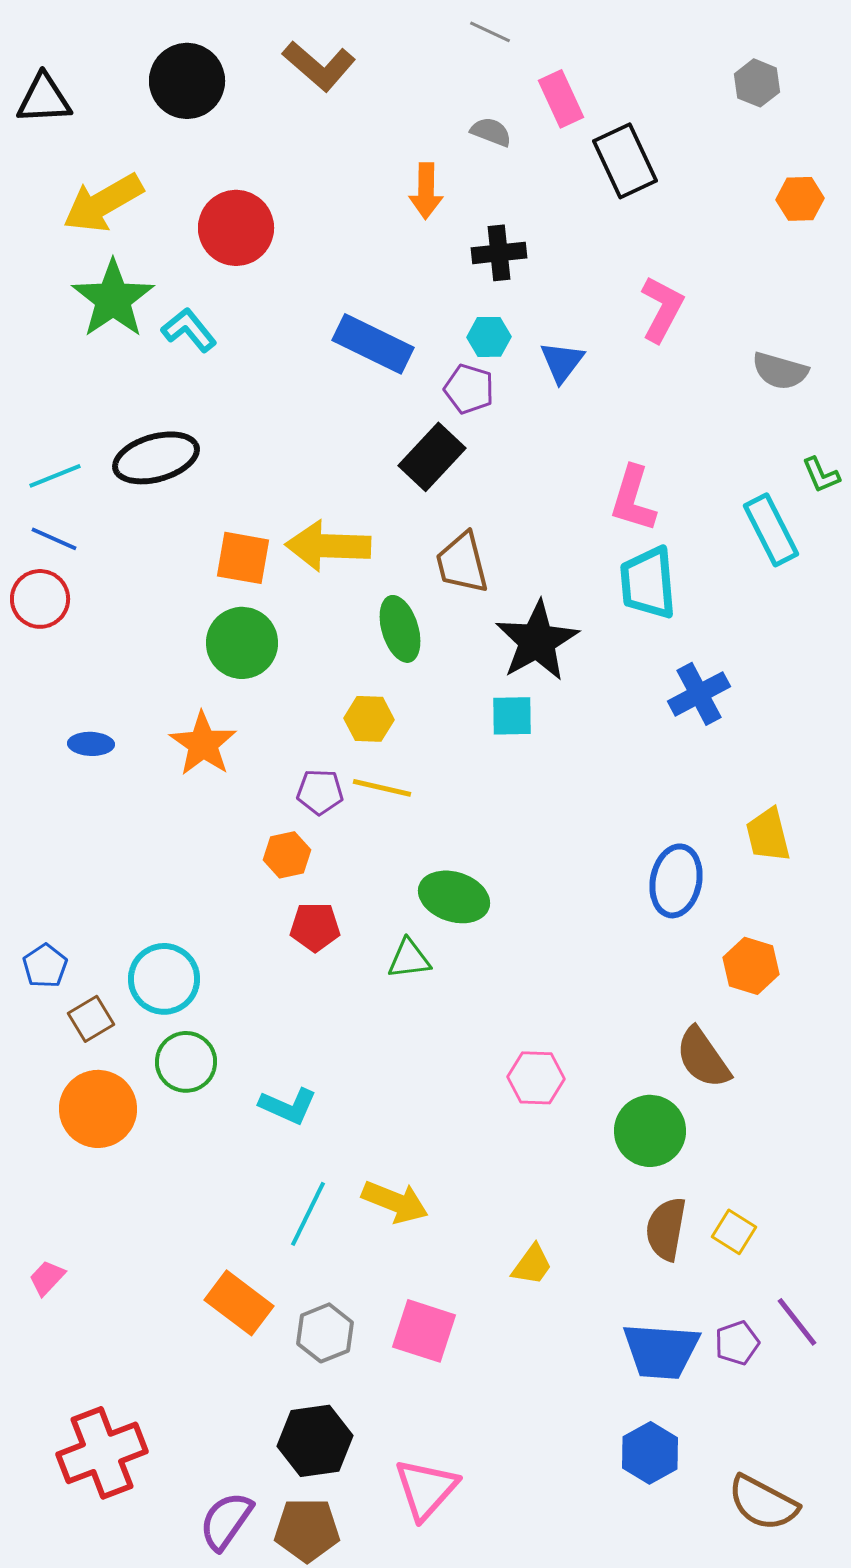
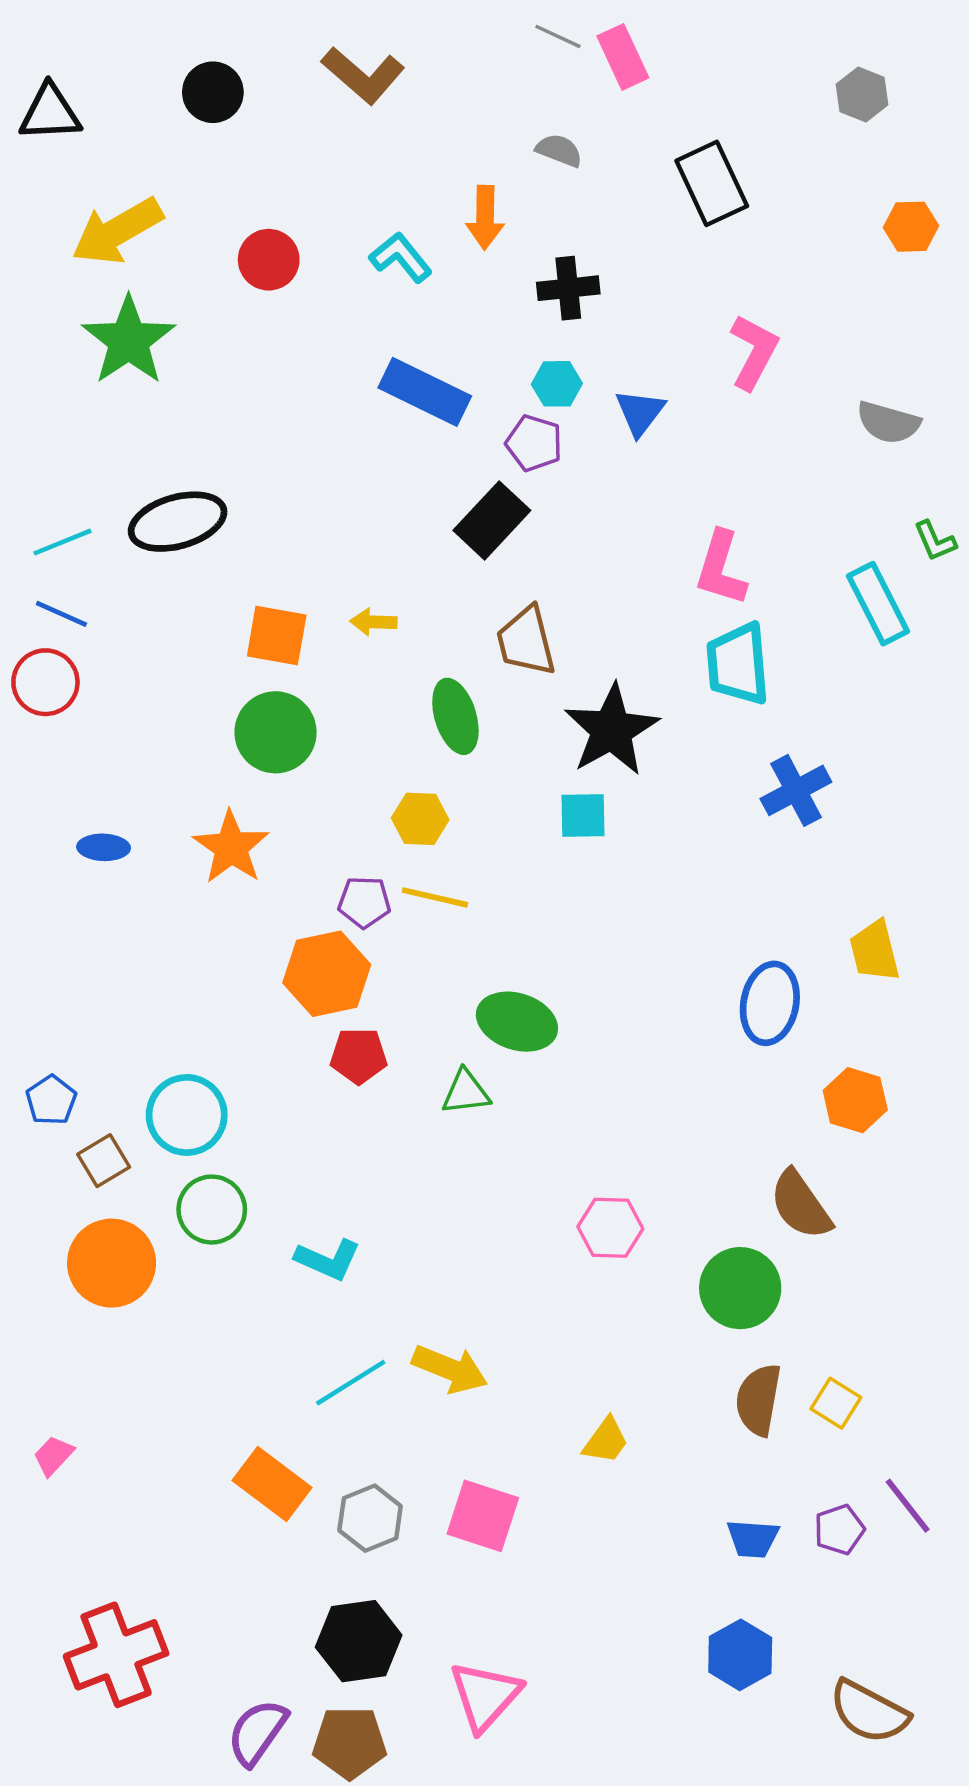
black circle: (187, 81) -> (213, 92), size x0.7
pink rectangle: (561, 99) -> (623, 57), moved
red circle: (236, 228) -> (269, 260), size x0.7
cyan L-shape: (189, 330) -> (401, 257), moved
yellow arrow: (328, 546) -> (373, 622), size x0.5
orange hexagon: (287, 855) -> (327, 974), size x1.6
cyan line: (308, 1214) -> (351, 1383), turned 32
blue trapezoid: (661, 1351) -> (753, 1539), size x0.6

